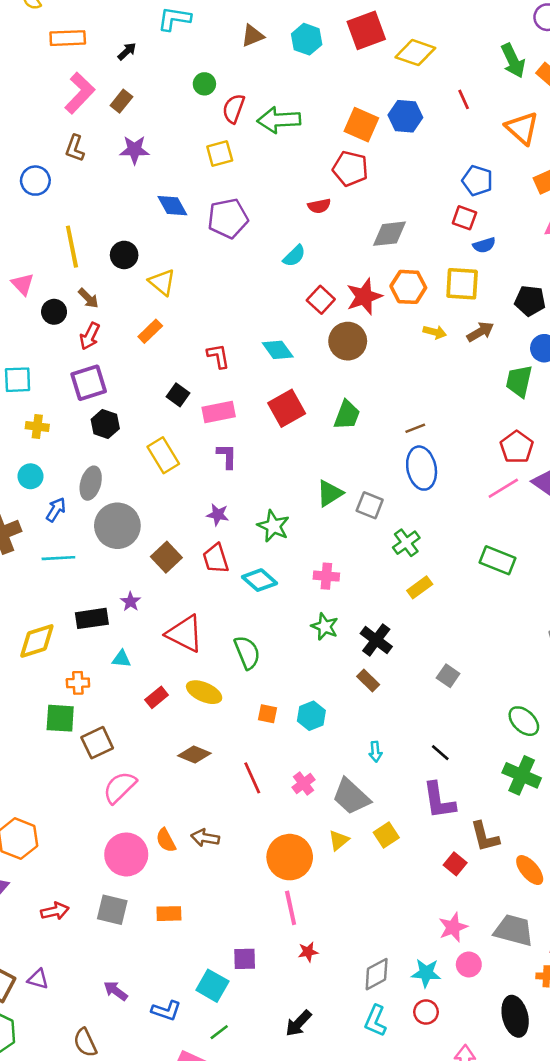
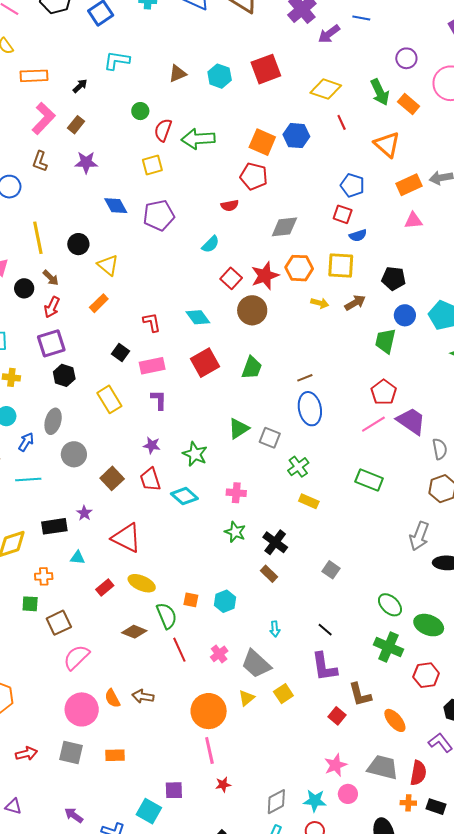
yellow diamond: (415, 53) -> (326, 89), moved
gray circle: (117, 526) -> (74, 454), size x0.7
yellow rectangle: (420, 587) -> (309, 501), turned 60
green semicircle: (247, 652) -> (167, 616), moved
green square: (60, 718) -> (30, 604), size x0.7

